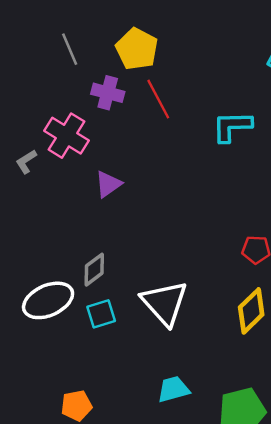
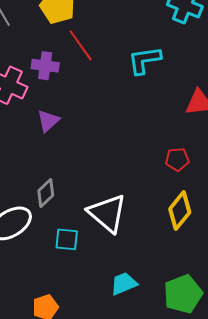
purple cross: (108, 93) -> (45, 66), moved
cyan square: (101, 314) -> (67, 239), moved, turned 30

